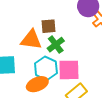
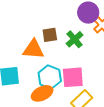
green cross: (56, 45) -> (75, 39), moved

